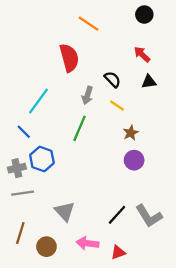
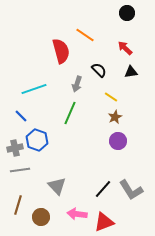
orange line: (89, 24) -> (85, 35), moved
cyan line: (39, 101) -> (34, 89), turned 35
yellow line: (117, 106) -> (111, 97), moved
red triangle: (118, 252) -> (104, 222), size x1.5

